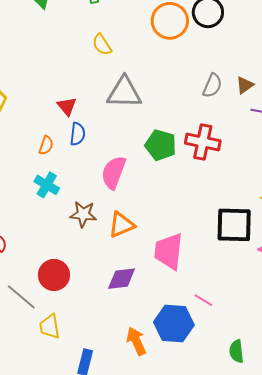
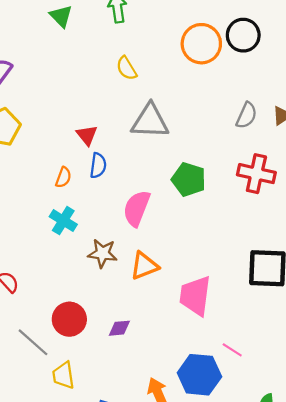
red cross: (203, 142) -> (256, 174), moved
purple diamond: (122, 279) -> (119, 328), moved, size x0.7

